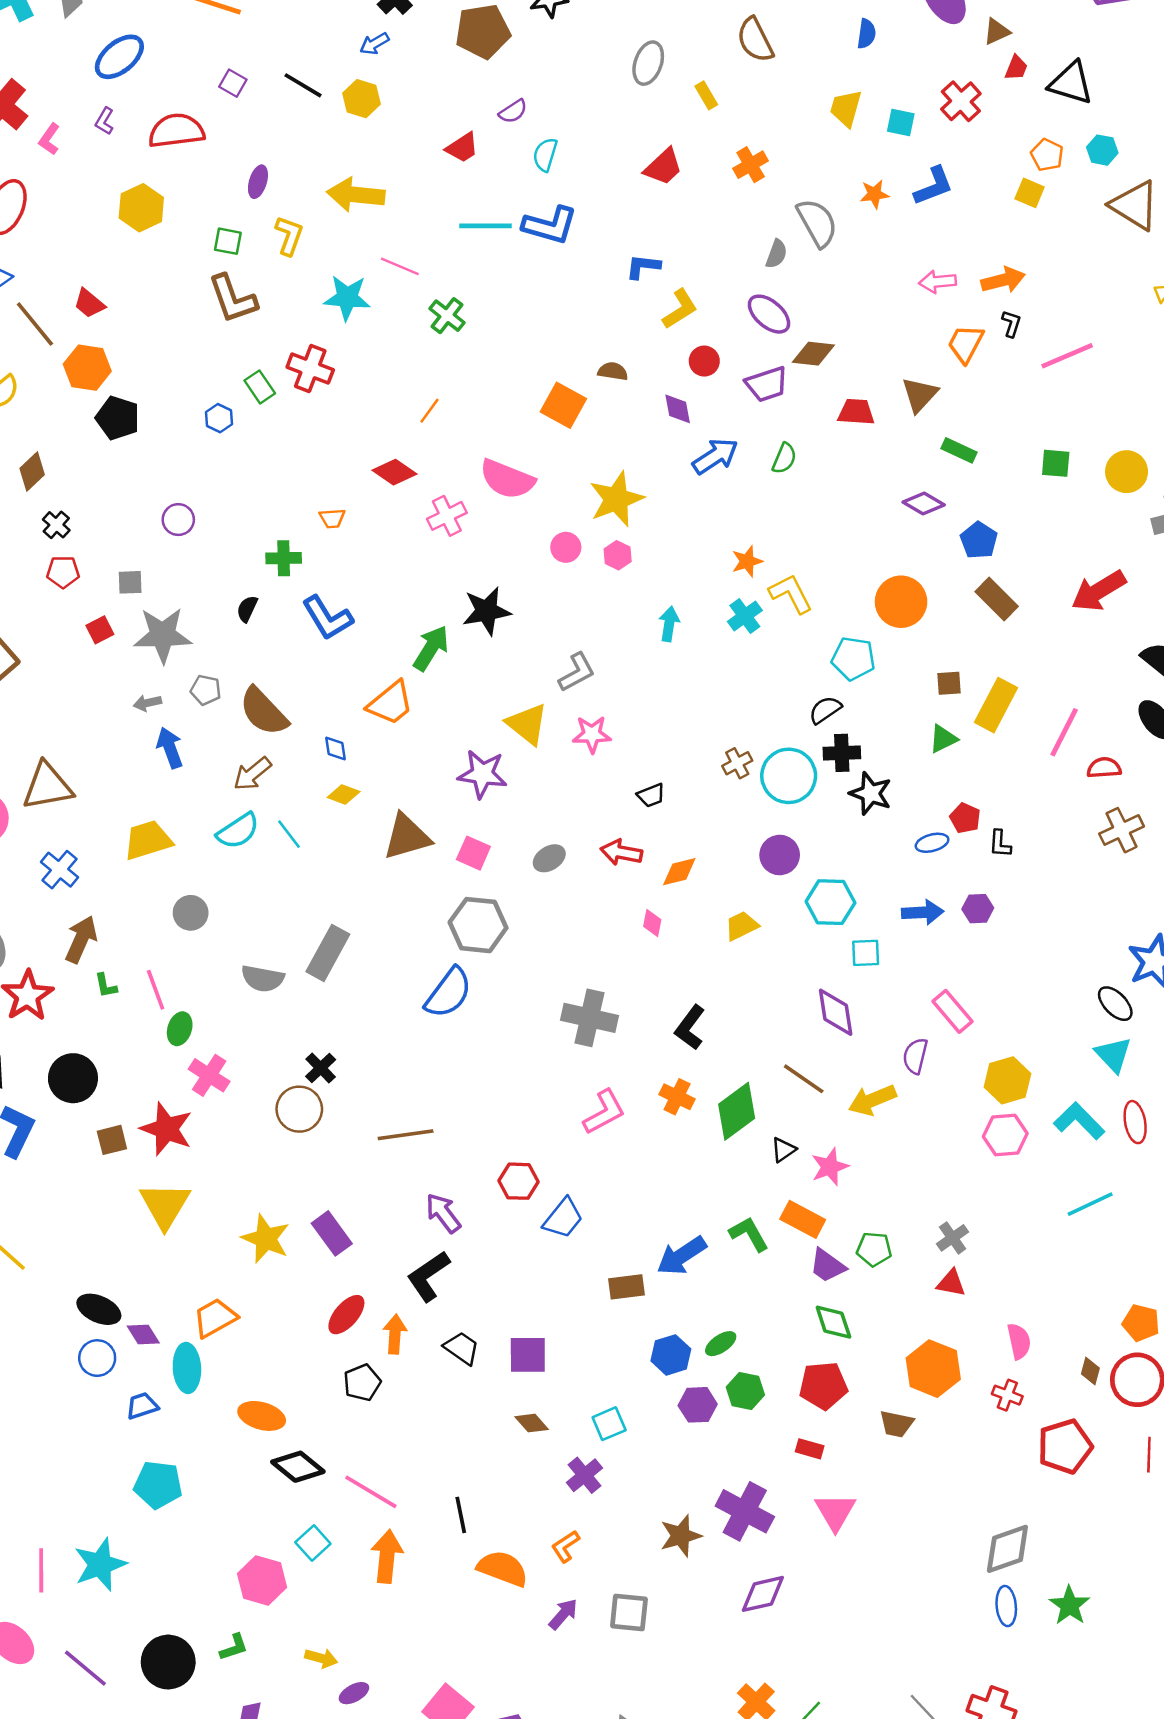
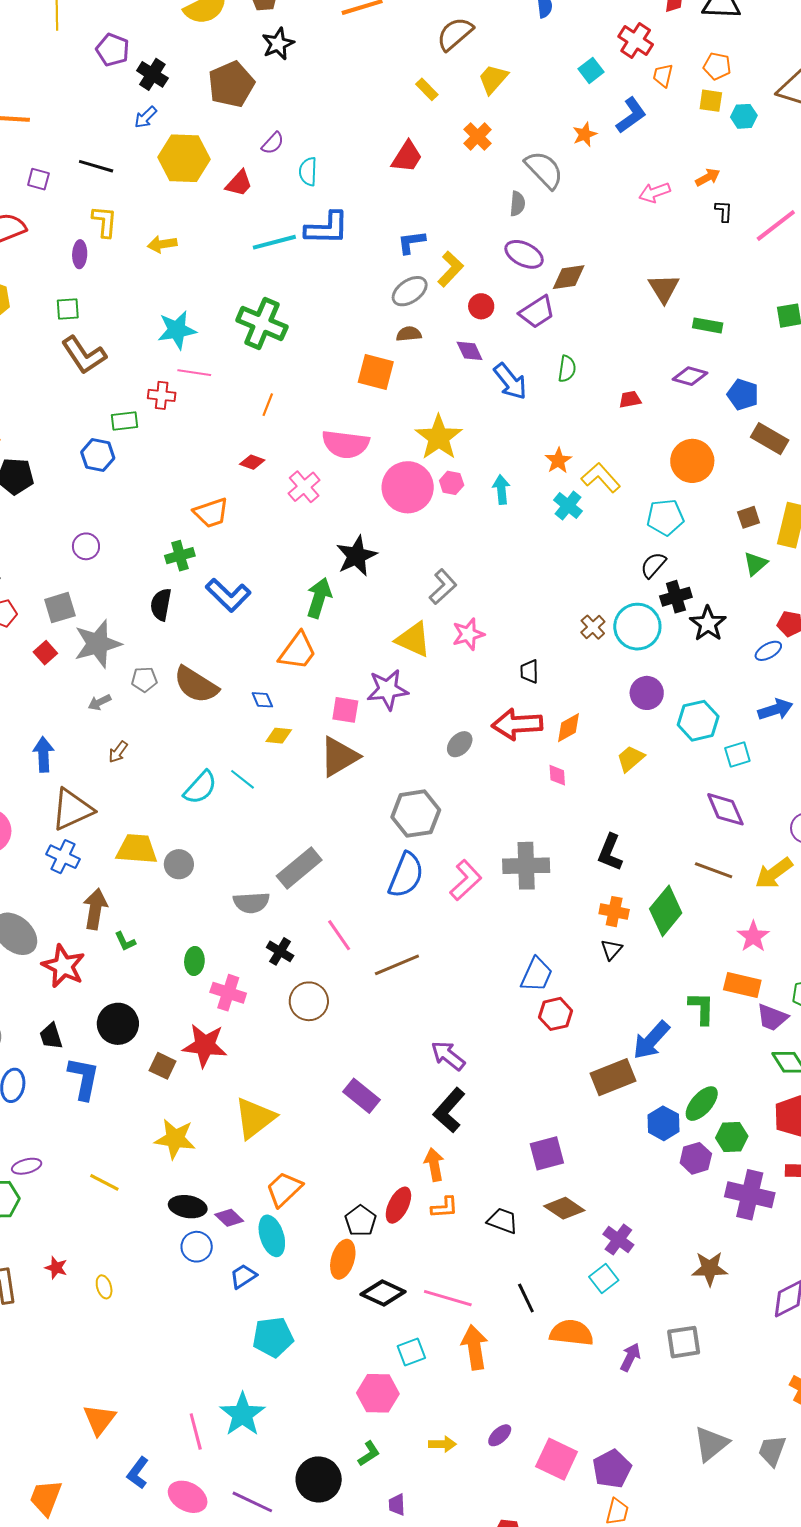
brown semicircle: (755, 40) -> (455, 34), turned 90
gray ellipse: (648, 63) -> (410, 291), moved, turned 51
yellow hexagon: (361, 99) -> (184, 158), moved, size x1.6
yellow trapezoid: (846, 108) -> (493, 79), moved, turned 40
cyan square: (901, 122) -> (591, 70), turned -35
cyan hexagon: (1102, 150) -> (744, 116), moved
yellow arrow: (356, 195) -> (162, 244), size x0.6
yellow L-shape: (289, 236) -> (105, 222), moved
pink line: (400, 266) -> (194, 373), moved
orange arrow: (1003, 280) -> (708, 177), size x0.7
green cross: (447, 316) -> (262, 323), size x1.6
orange trapezoid: (966, 344) -> (663, 75), moved, size x0.7
red cross: (310, 369) -> (162, 395), size x0.7
green rectangle: (260, 387) -> (124, 421), turned -48
red trapezoid: (856, 412) -> (630, 400), moved, size x0.7
blue hexagon: (219, 418) -> (98, 455), size x1.4
blue arrow: (715, 456) -> (510, 381), turned 99
red diamond: (394, 472) -> (252, 462), size x0.7
orange trapezoid: (332, 518) -> (211, 513), size x1.6
pink circle: (566, 547) -> (408, 487), size x2.0
gray square: (130, 582) -> (60, 608), size x1.4
black semicircle: (247, 609) -> (161, 605), size x1.4
cyan arrow: (669, 624) -> (501, 490), moved
blue arrow: (170, 748) -> (43, 754), moved, turned 32
brown arrow: (252, 774) -> (118, 752), moved, size x0.7
brown triangle: (47, 786) -> (72, 809), moved
black star: (871, 793) -> (708, 624), turned 30
black trapezoid: (651, 795) -> (529, 671), turned 125
yellow trapezoid: (148, 840) -> (137, 849), moved, turned 36
red arrow: (621, 852) -> (517, 724), size x1.4
pink square: (473, 853) -> (345, 710), moved
gray rectangle: (328, 953) -> (299, 868), turned 36
pink line: (156, 990) -> (339, 935), moved
black cross: (321, 1068) -> (280, 951), moved
pink L-shape: (604, 1112) -> (466, 880), moved
brown line: (406, 1135) -> (397, 965), moved
brown square: (112, 1140) -> (163, 1066), turned -36
black triangle: (783, 1150) -> (611, 950), moved
red hexagon: (519, 1181) -> (555, 1014), moved
yellow triangle: (165, 1205) -> (255, 1118), moved, turned 36
blue trapezoid: (563, 1218) -> (537, 975), moved
green L-shape: (749, 1234) -> (702, 1008), turned 45
yellow star: (266, 1239) -> (175, 1139), moved
brown rectangle: (627, 1287) -> (613, 1077), size x1.4
red ellipse: (346, 1315) -> (398, 1205), moved
green ellipse: (721, 1344) -> (702, 1104), size x1.4
black trapezoid: (462, 1348) -> (503, 1221), moved
black pentagon: (362, 1383) -> (361, 1221), moved
orange ellipse: (262, 1416) -> (343, 1259), turned -75
brown diamond: (532, 1423) -> (564, 1208), size x1.4
cyan square: (609, 1424) -> (604, 1279), moved
purple cross: (745, 1511) -> (750, 1195), moved
brown star: (681, 1536) -> (710, 1269), turned 30
cyan square: (313, 1543) -> (411, 1352), turned 36
orange L-shape: (565, 1546) -> (444, 1207), moved, turned -136
purple ellipse: (354, 1693) -> (500, 1435), moved

